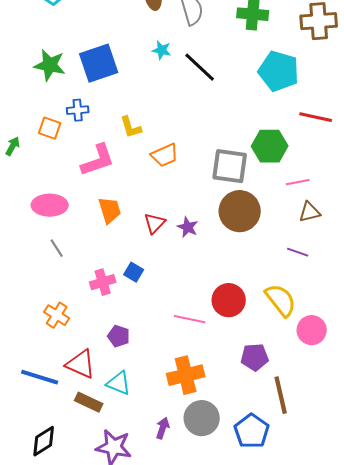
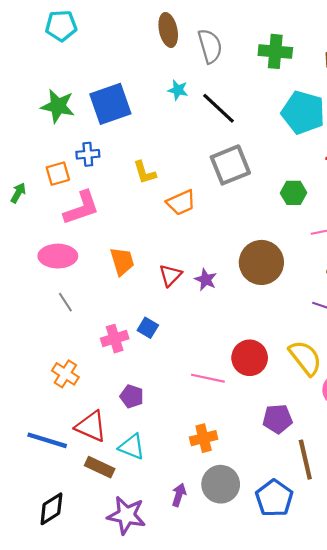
orange square: (50, 128) -> (58, 174), turned -35
green hexagon: (270, 146) -> (294, 193), size x0.7
pink L-shape: (98, 160) -> (81, 208), moved
gray square: (230, 166) -> (230, 165), moved, turned -30
orange cross: (186, 375) -> (204, 438), size x0.7

